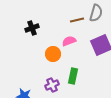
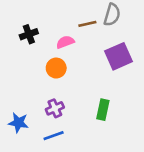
pink semicircle: (69, 41) -> (65, 42), moved
green rectangle: (73, 76) -> (103, 110), moved

